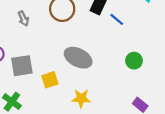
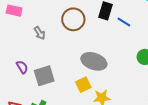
yellow square: (50, 80) -> (83, 85), moved

